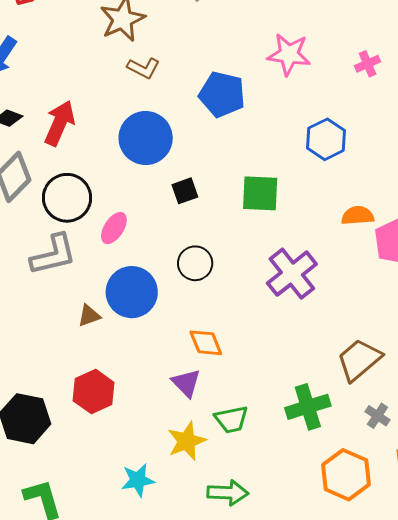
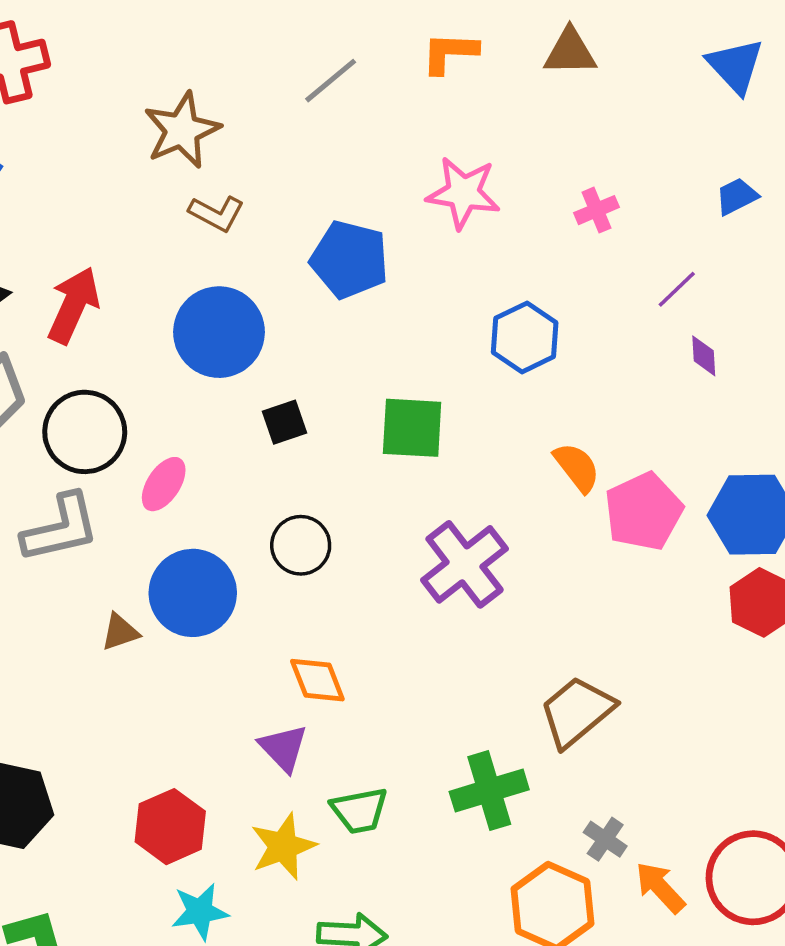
orange semicircle: (358, 216) -> (577, 467), turned 56
red hexagon: (94, 392) -> (170, 827), moved
gray cross: (377, 416) -> (605, 839), moved

